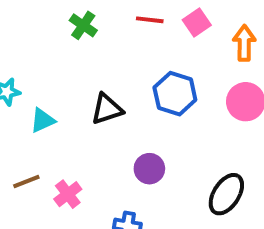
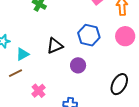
purple circle: (149, 169) -> (78, 65), moved
brown line: (26, 181) -> (15, 73), moved

